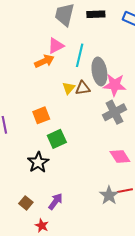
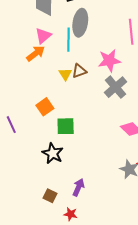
gray ellipse: (99, 71) -> (80, 23), moved, turned 32
green square: (57, 139) -> (66, 126), turned 36

